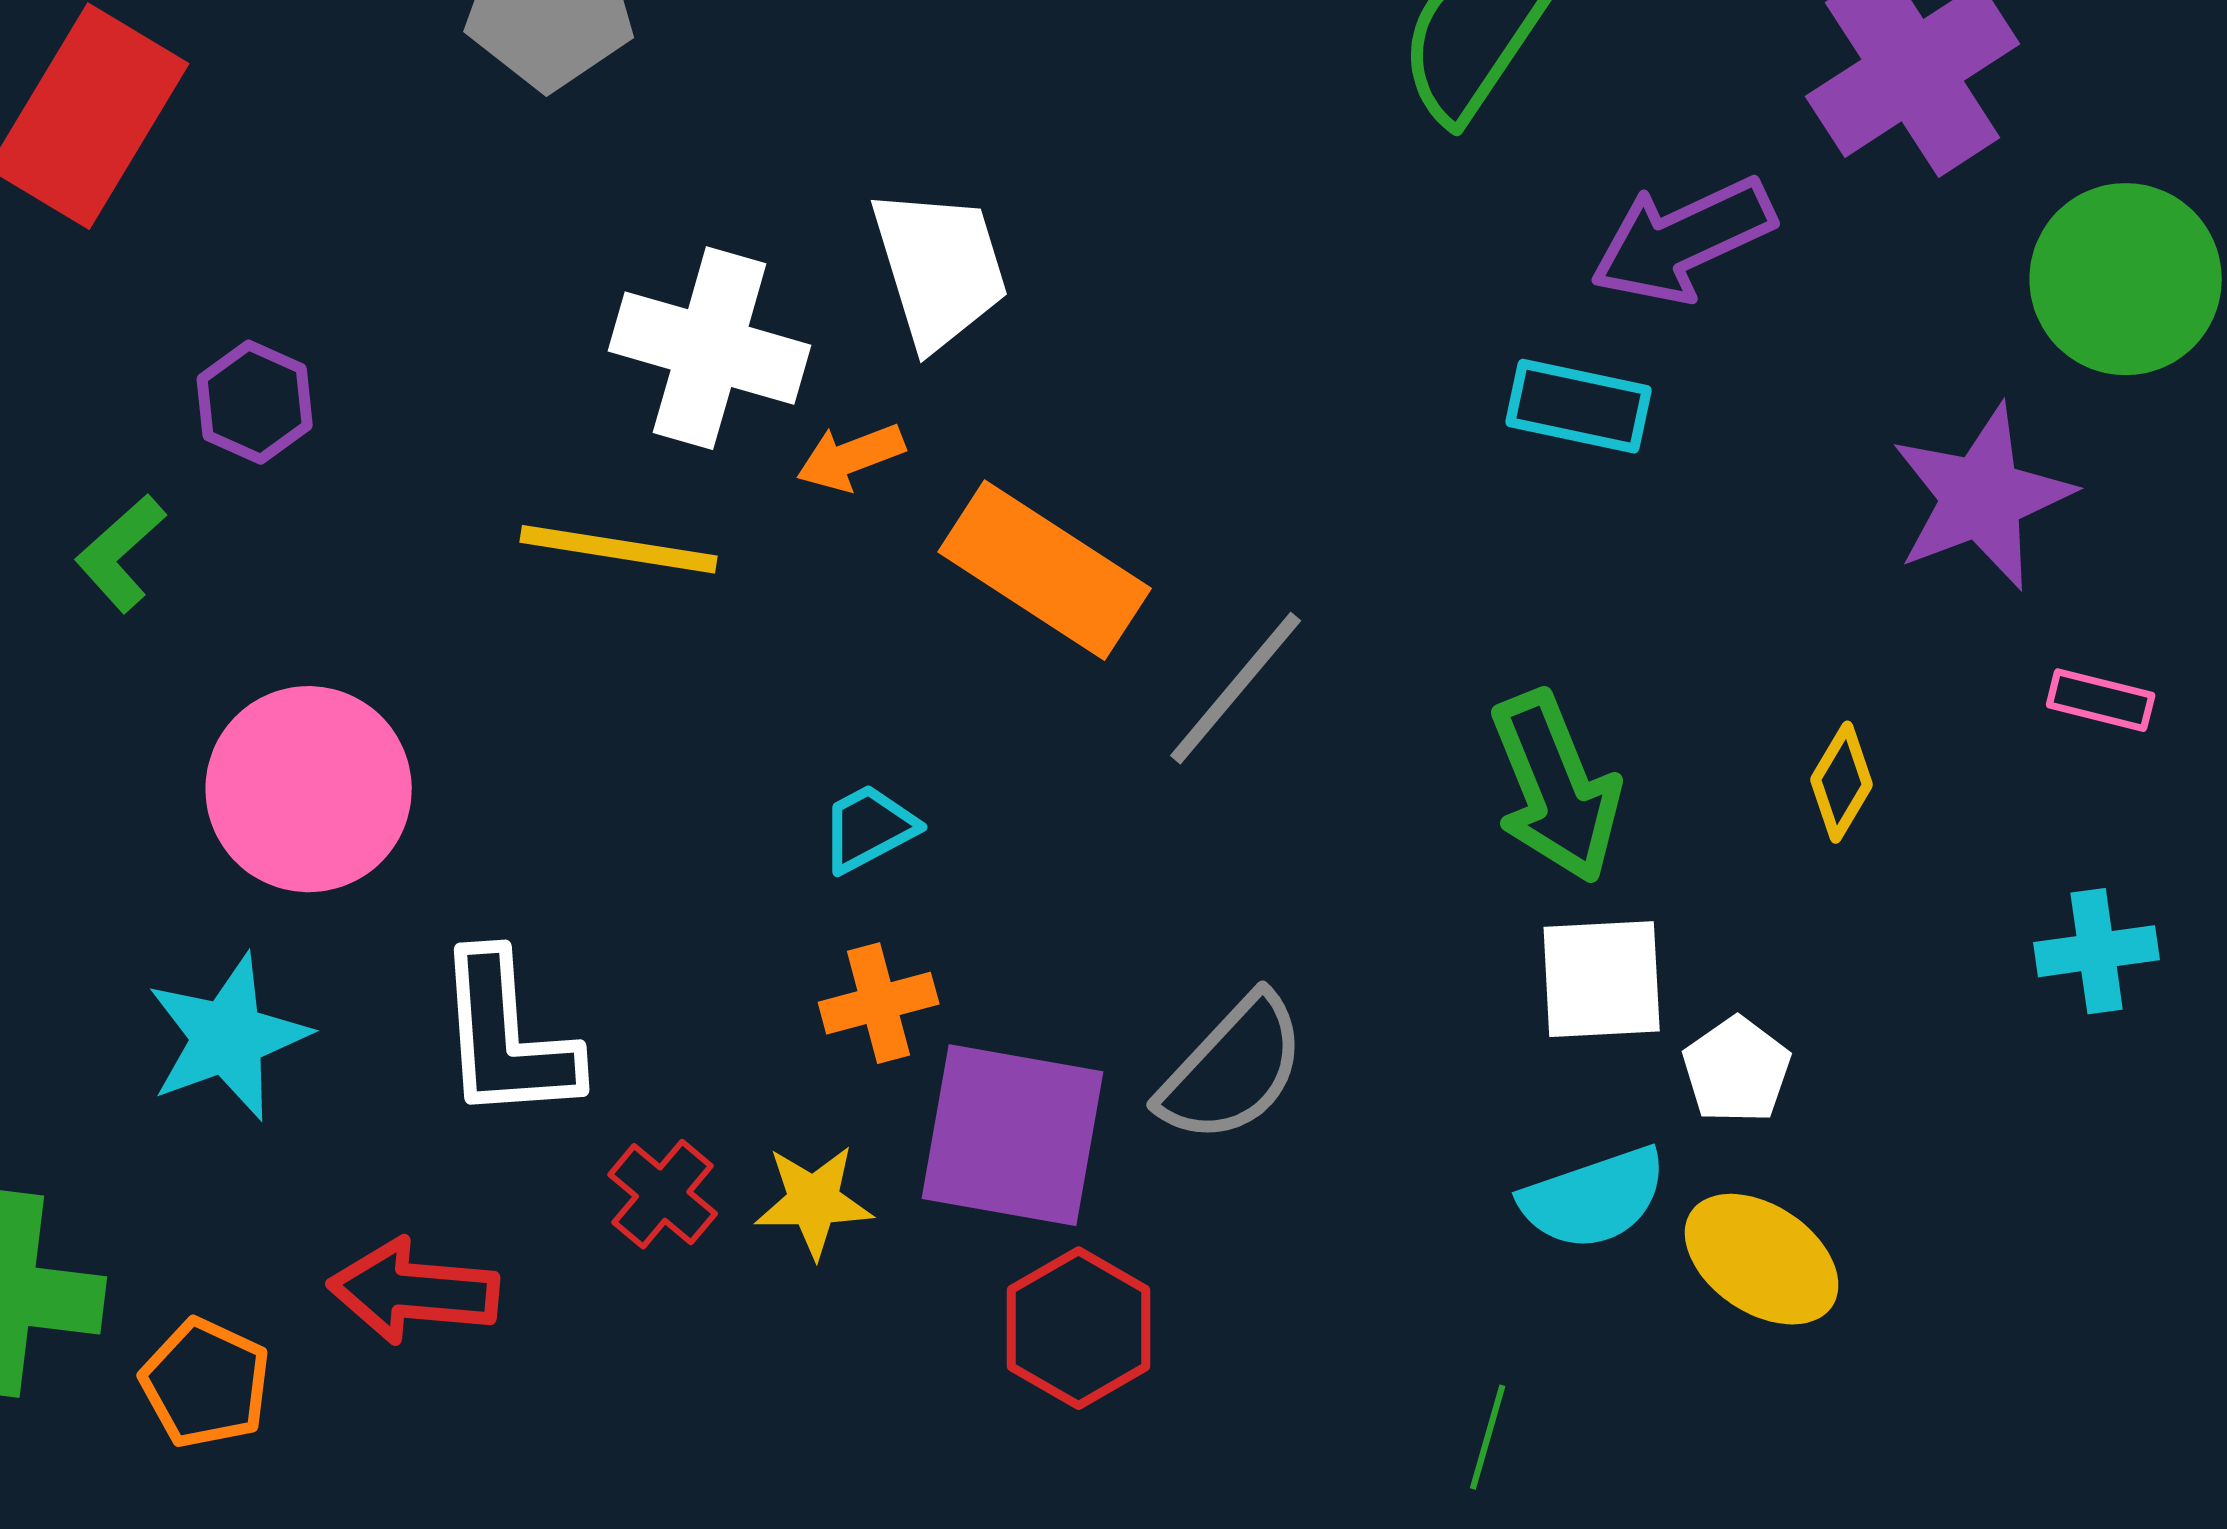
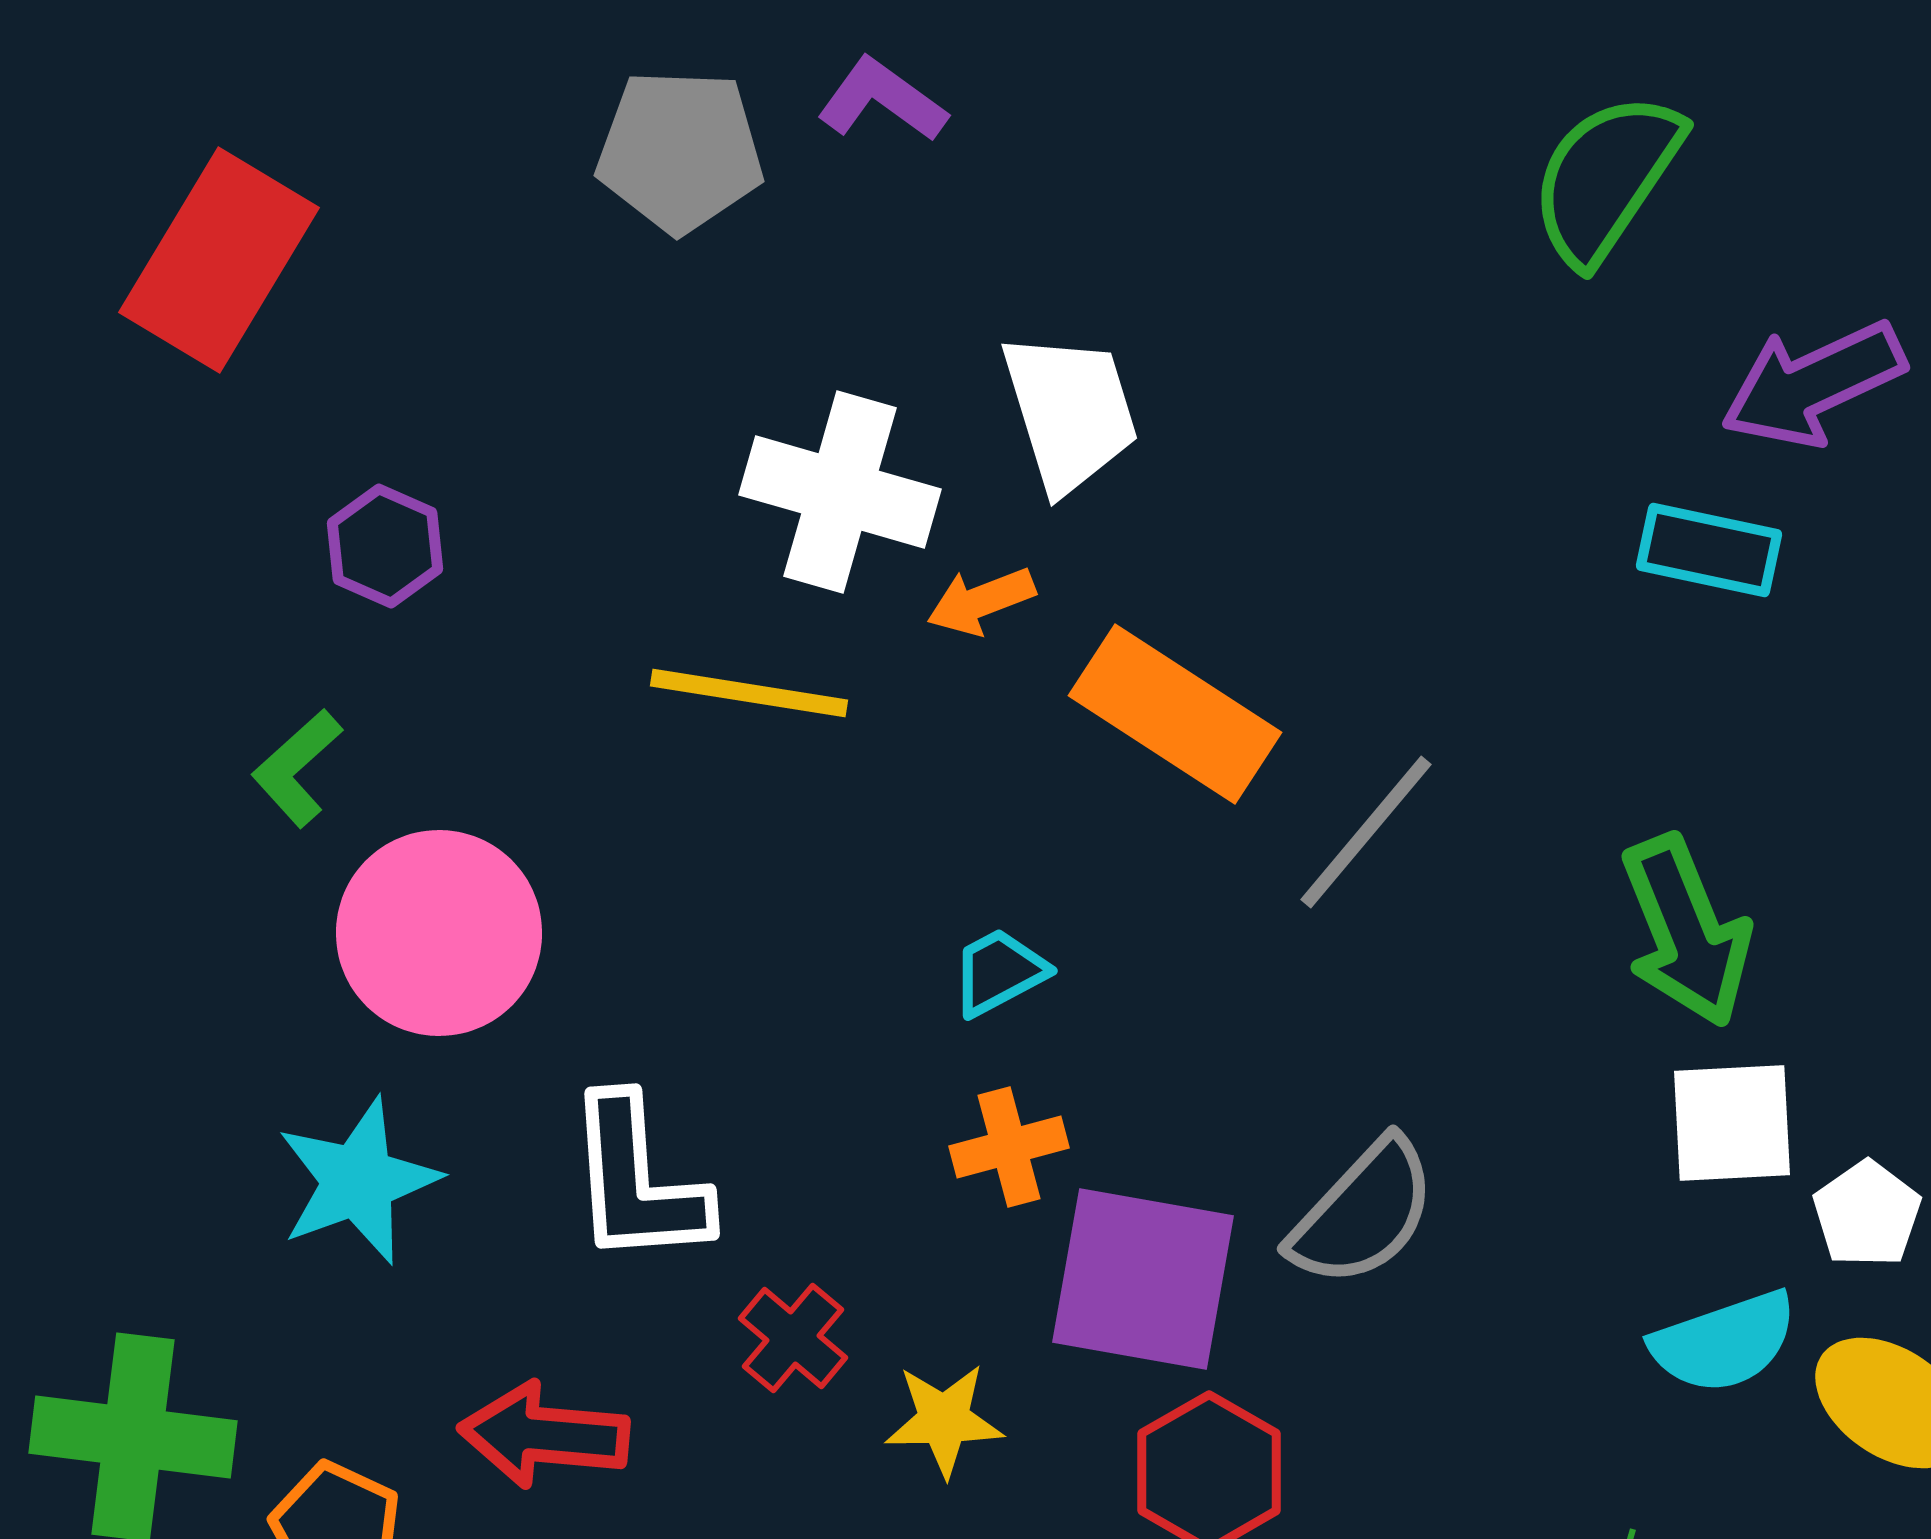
green L-shape: (121, 553) -> (297, 768), moved
yellow star: (814, 1201) -> (944, 1420), moved

